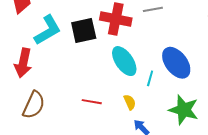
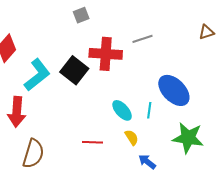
black square: (84, 31) -> (74, 70), turned -32
cyan ellipse: (124, 61) -> (122, 110), moved, size x0.7

